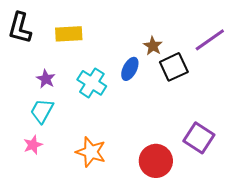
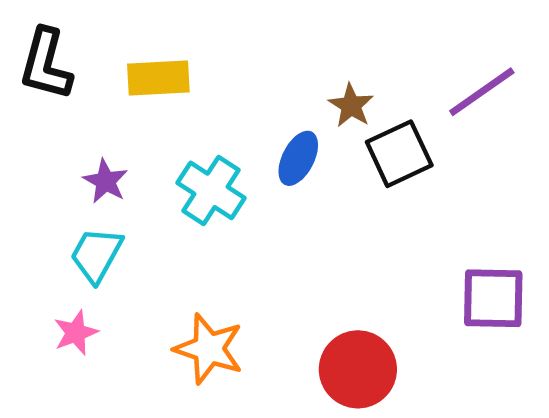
purple square: (199, 138) -> (493, 298), moved, turned -32

